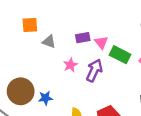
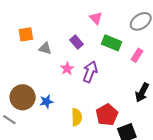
purple rectangle: (83, 38) -> (77, 42), turned 64
pink triangle: (101, 42) -> (96, 18), moved
green rectangle: (120, 55) -> (112, 43), moved

